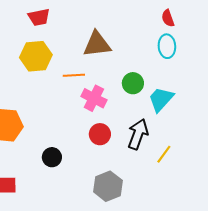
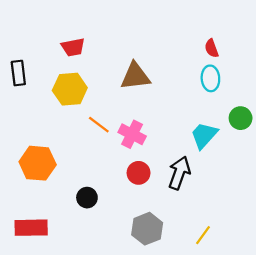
orange line: (74, 75) -> (99, 125), moved, turned 40
green circle: (133, 83) -> (241, 118), moved
yellow line: (164, 154) -> (203, 235), moved

